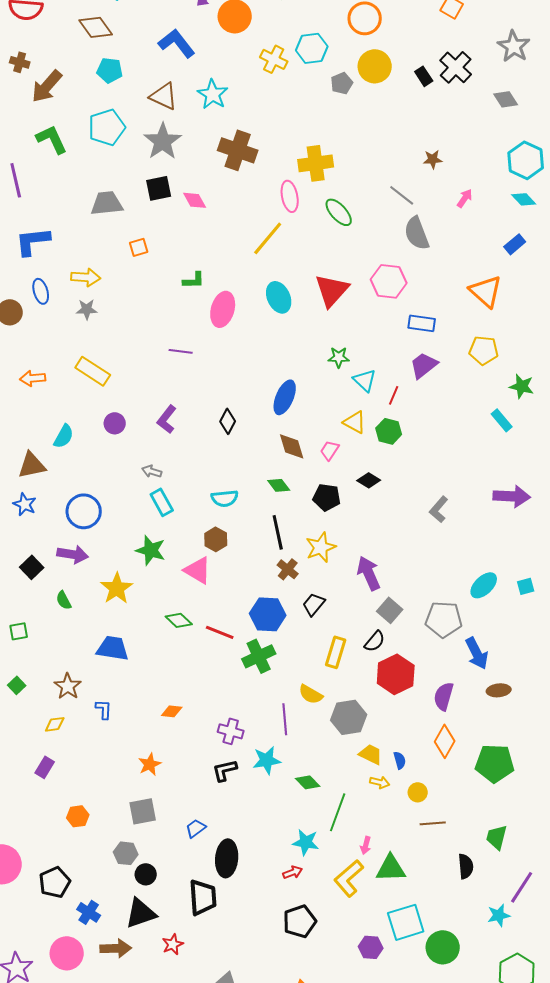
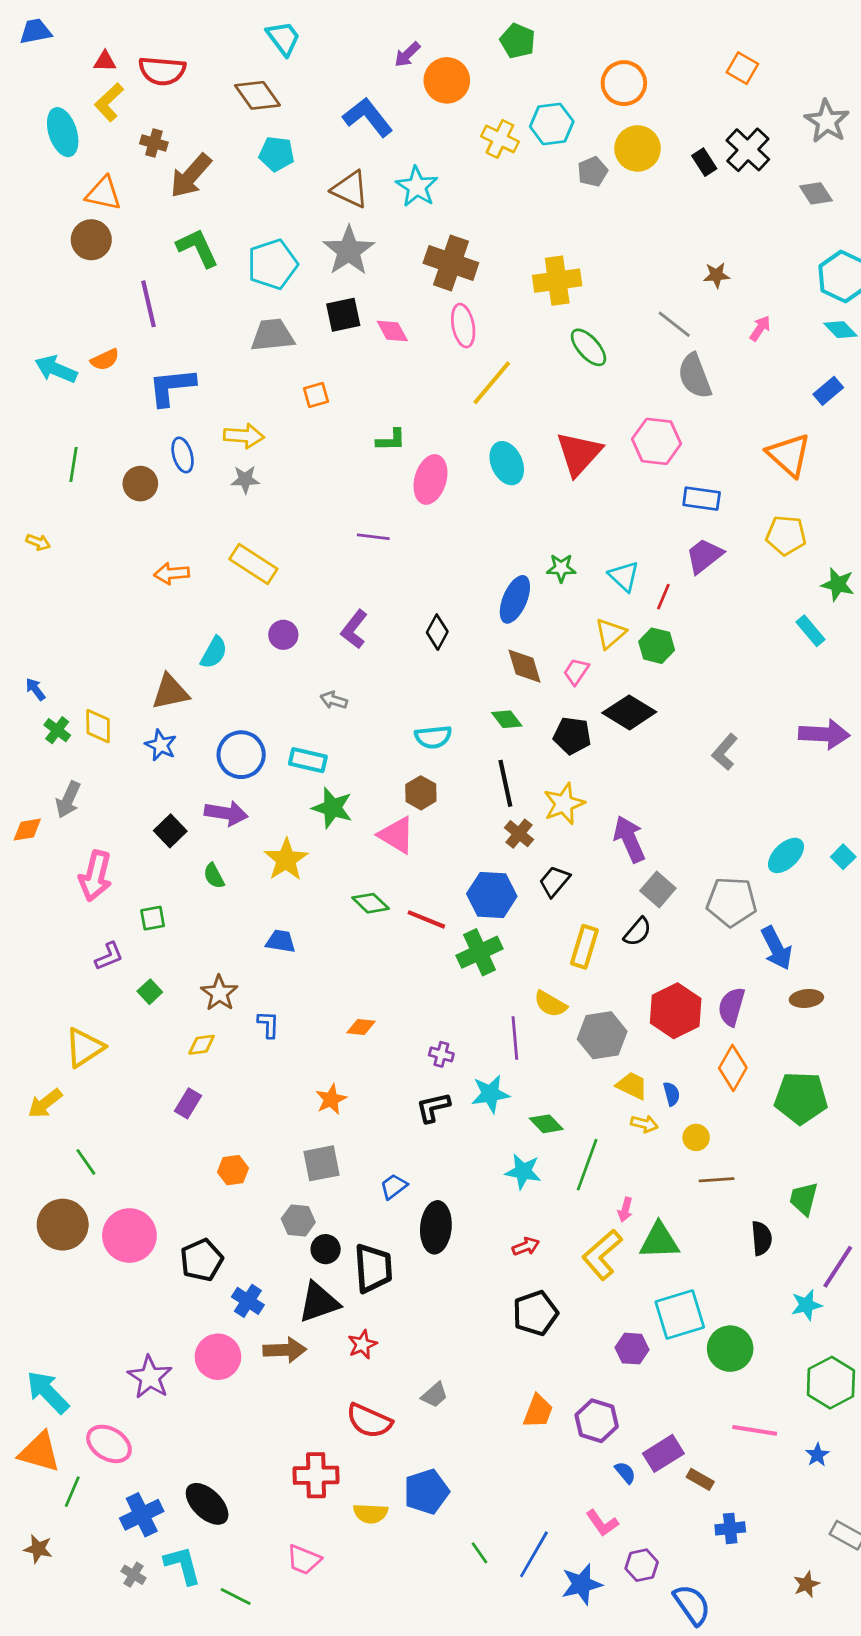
cyan pentagon: (107, 127) -> (272, 264), moved
pink ellipse: (290, 196) -> (463, 326), moved
green star: (339, 357) -> (561, 568), moved
yellow triangle: (355, 422) -> (610, 633), turned 50
black diamond: (369, 480) -> (629, 712), size x1.6
cyan rectangle: (162, 502) -> (308, 760), moved, turned -48
cyan square: (526, 586) -> (843, 857), turned -30
blue trapezoid: (113, 648) -> (281, 941), size x0.7
red hexagon: (396, 674) -> (676, 1011), moved
purple cross: (231, 731) -> (441, 1054), size x0.7
cyan star: (306, 842) -> (523, 1171), moved
black trapezoid: (203, 897) -> (373, 1268), moved

